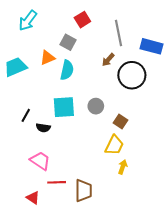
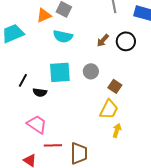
orange triangle: (47, 58) -> (44, 15), moved
brown arrow: (108, 60) -> (103, 40), moved
cyan semicircle: (67, 70) -> (63, 36), turned 90
black circle: (132, 75) -> (126, 41), size x0.7

